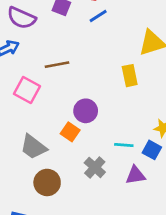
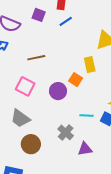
pink square: (27, 90) -> (25, 86), moved
orange square: (70, 132) -> (76, 80), moved
purple triangle: (136, 175) -> (85, 149), moved

